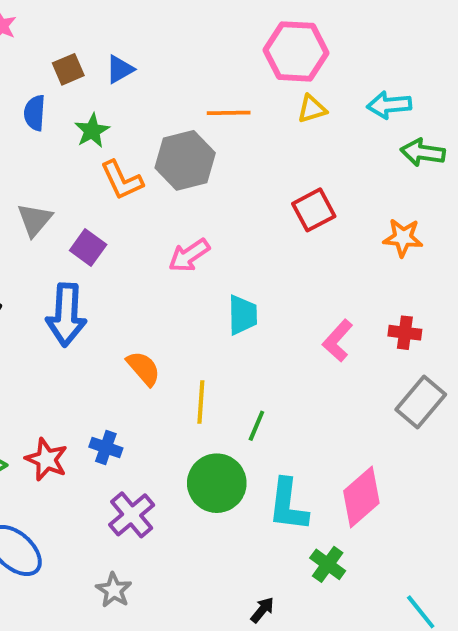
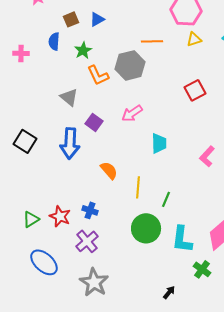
gray triangle: (35, 220) -> (69, 97), moved, turned -30
purple square: (88, 248) -> (94, 122), moved
purple cross: (132, 515) -> (87, 241), moved
gray star: (114, 590) -> (94, 282), size x1.6

